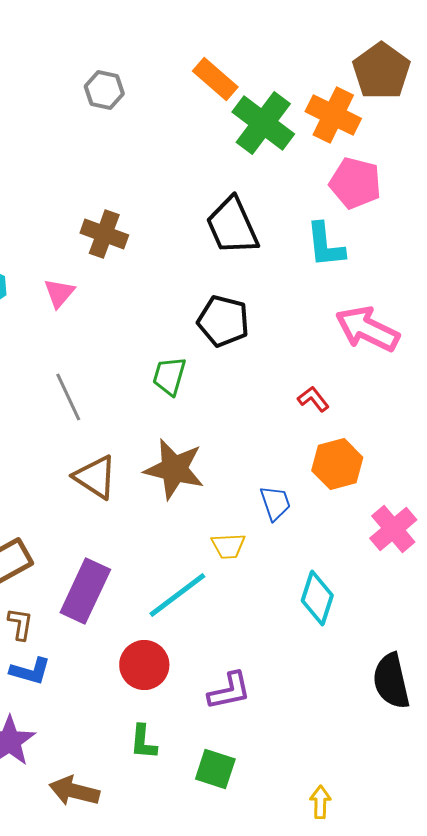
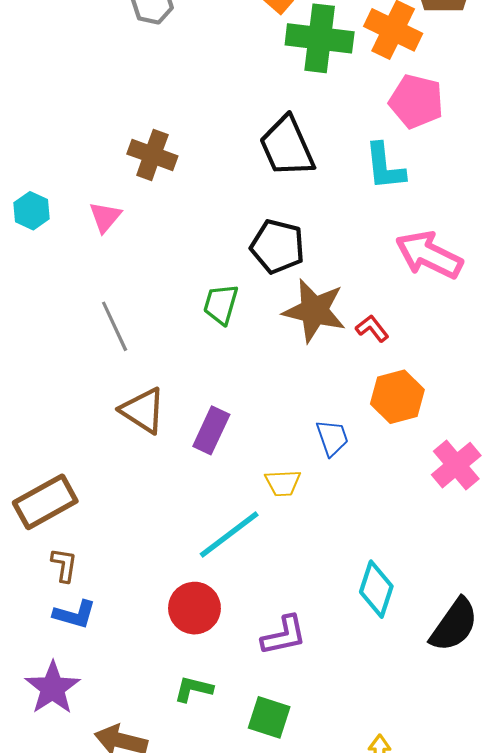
green cross: (263, 123) -> (320, 38), turned -30
brown star: (174, 469) -> (314, 311), moved
purple rectangle: (85, 591) -> (211, 430), moved, size x0.7
cyan diamond: (317, 598) -> (376, 589), moved
black semicircle: (391, 681) -> (454, 625), turned -132
green L-shape: (143, 742) -> (193, 689), turned 99

